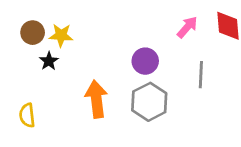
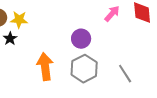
gray line: (201, 75) -> (125, 74), moved, turned -36

